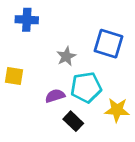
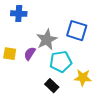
gray star: (66, 56) -> (47, 40), size x1.5
purple semicircle: (55, 96) -> (30, 54), moved, turned -40

